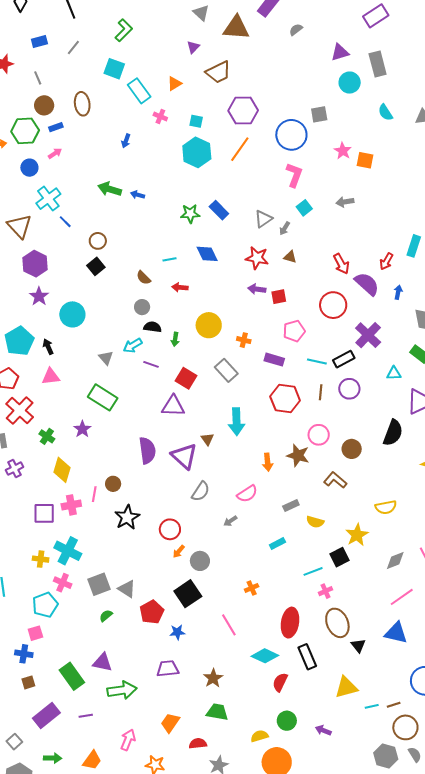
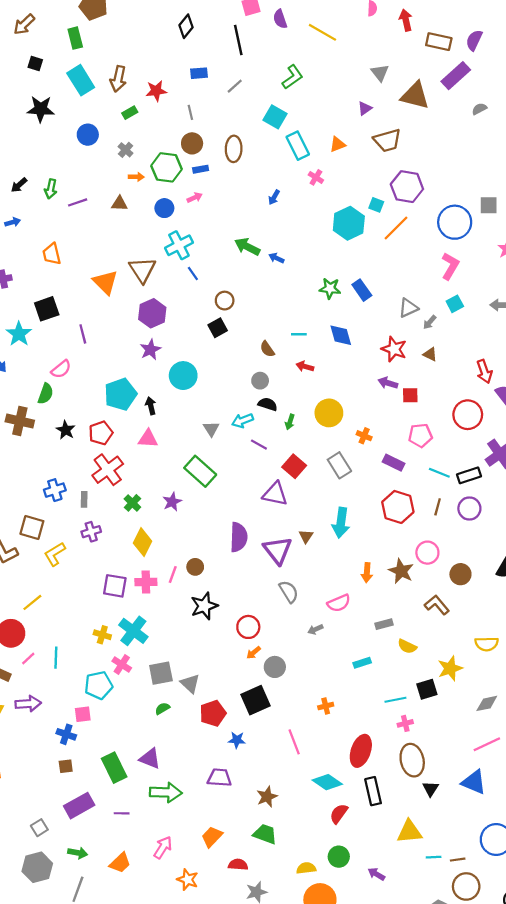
cyan square: (196, 121) -> (376, 205), moved
gray semicircle: (201, 491) -> (289, 592), turned -75

